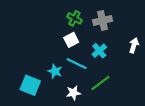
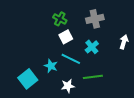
green cross: (74, 18) -> (60, 19), moved
green line: (100, 83) -> (93, 77), turned 30
cyan square: (30, 85) -> (28, 79), turned 30

